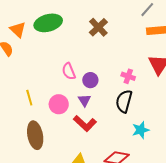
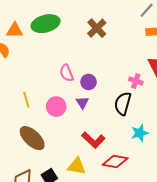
orange triangle: (18, 30) -> (15, 30), turned -42
pink cross: (128, 76) -> (136, 81), moved
red L-shape: (85, 123) -> (93, 140), moved
brown ellipse: (35, 135) -> (32, 138), turned -36

